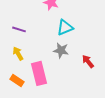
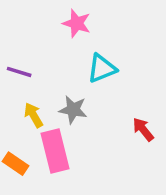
gray star: (61, 50) -> (73, 110), moved
yellow arrow: (18, 53) -> (33, 115), moved

